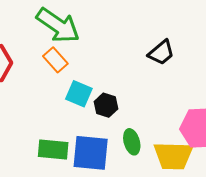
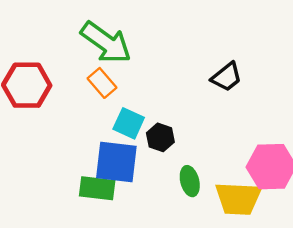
blue square: (91, 153) -> (116, 162), moved

